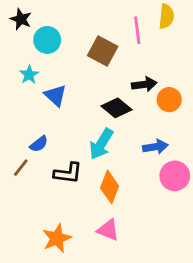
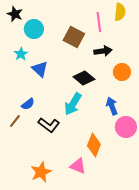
black arrow: (144, 84) -> (103, 51), moved
blue arrow: (155, 147) -> (112, 106), turned -102
black L-shape: (68, 173) -> (49, 125), turned 30
orange diamond: (110, 187) -> (94, 145), moved

